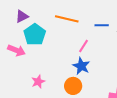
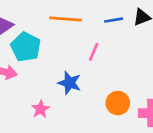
blue star: (81, 66) -> (70, 83), moved
orange circle: (73, 86) -> (118, 103), moved

